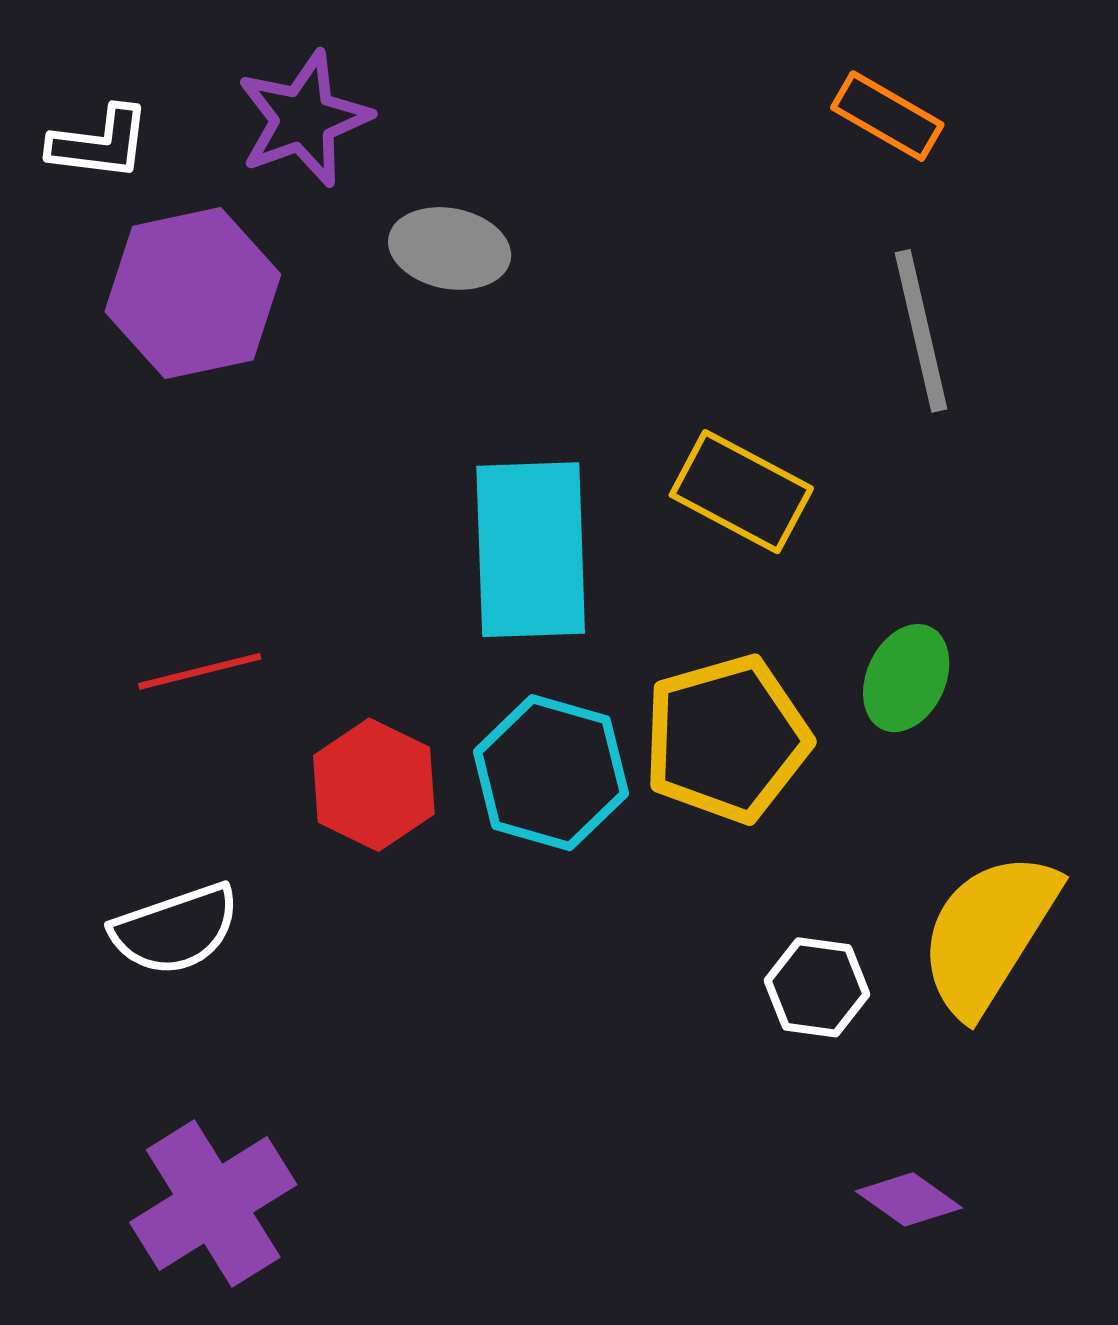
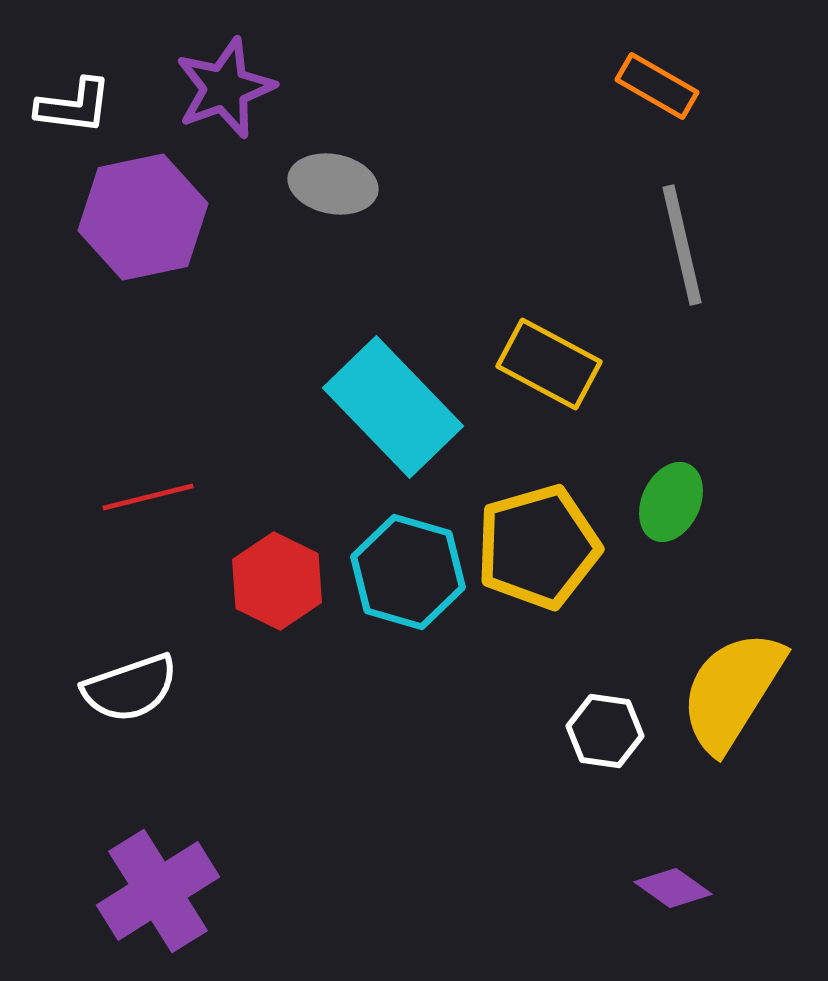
cyan rectangle: (531, 550) -> (393, 407), turned -42

